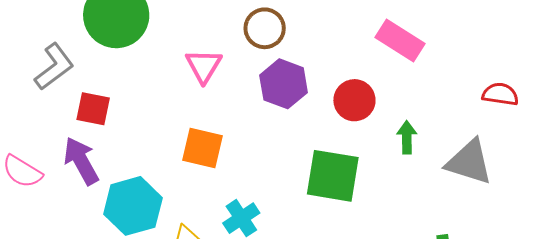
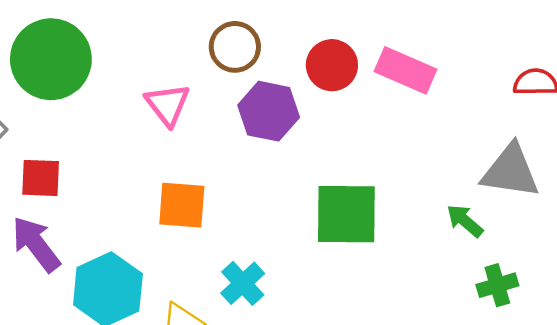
pink rectangle: (400, 40) -> (406, 70), moved
red circle: (354, 100) -> (332, 65), moved
green arrow: (407, 137) -> (465, 221), moved, turned -40

